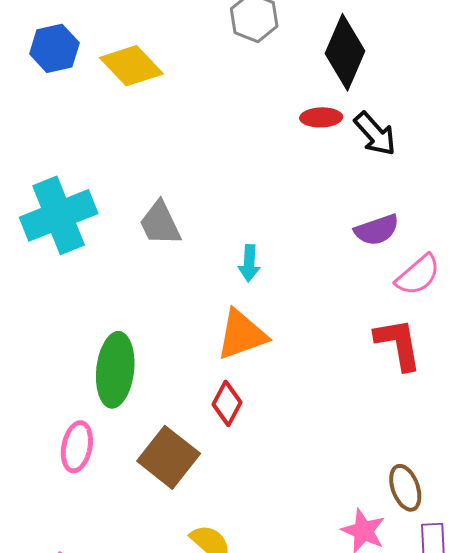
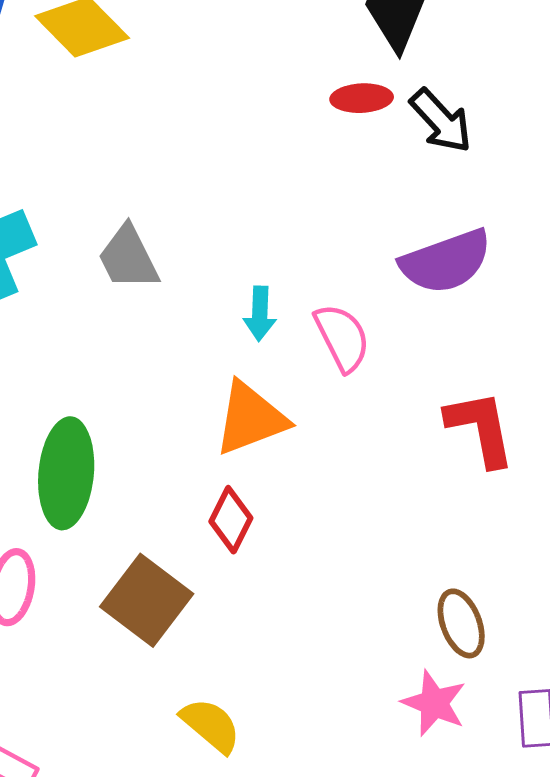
purple semicircle: (377, 230) -> (446, 262), size x1.4
pink semicircle: (418, 275) -> (342, 337), moved, turned -75
brown ellipse: (405, 488) -> (461, 623), moved

